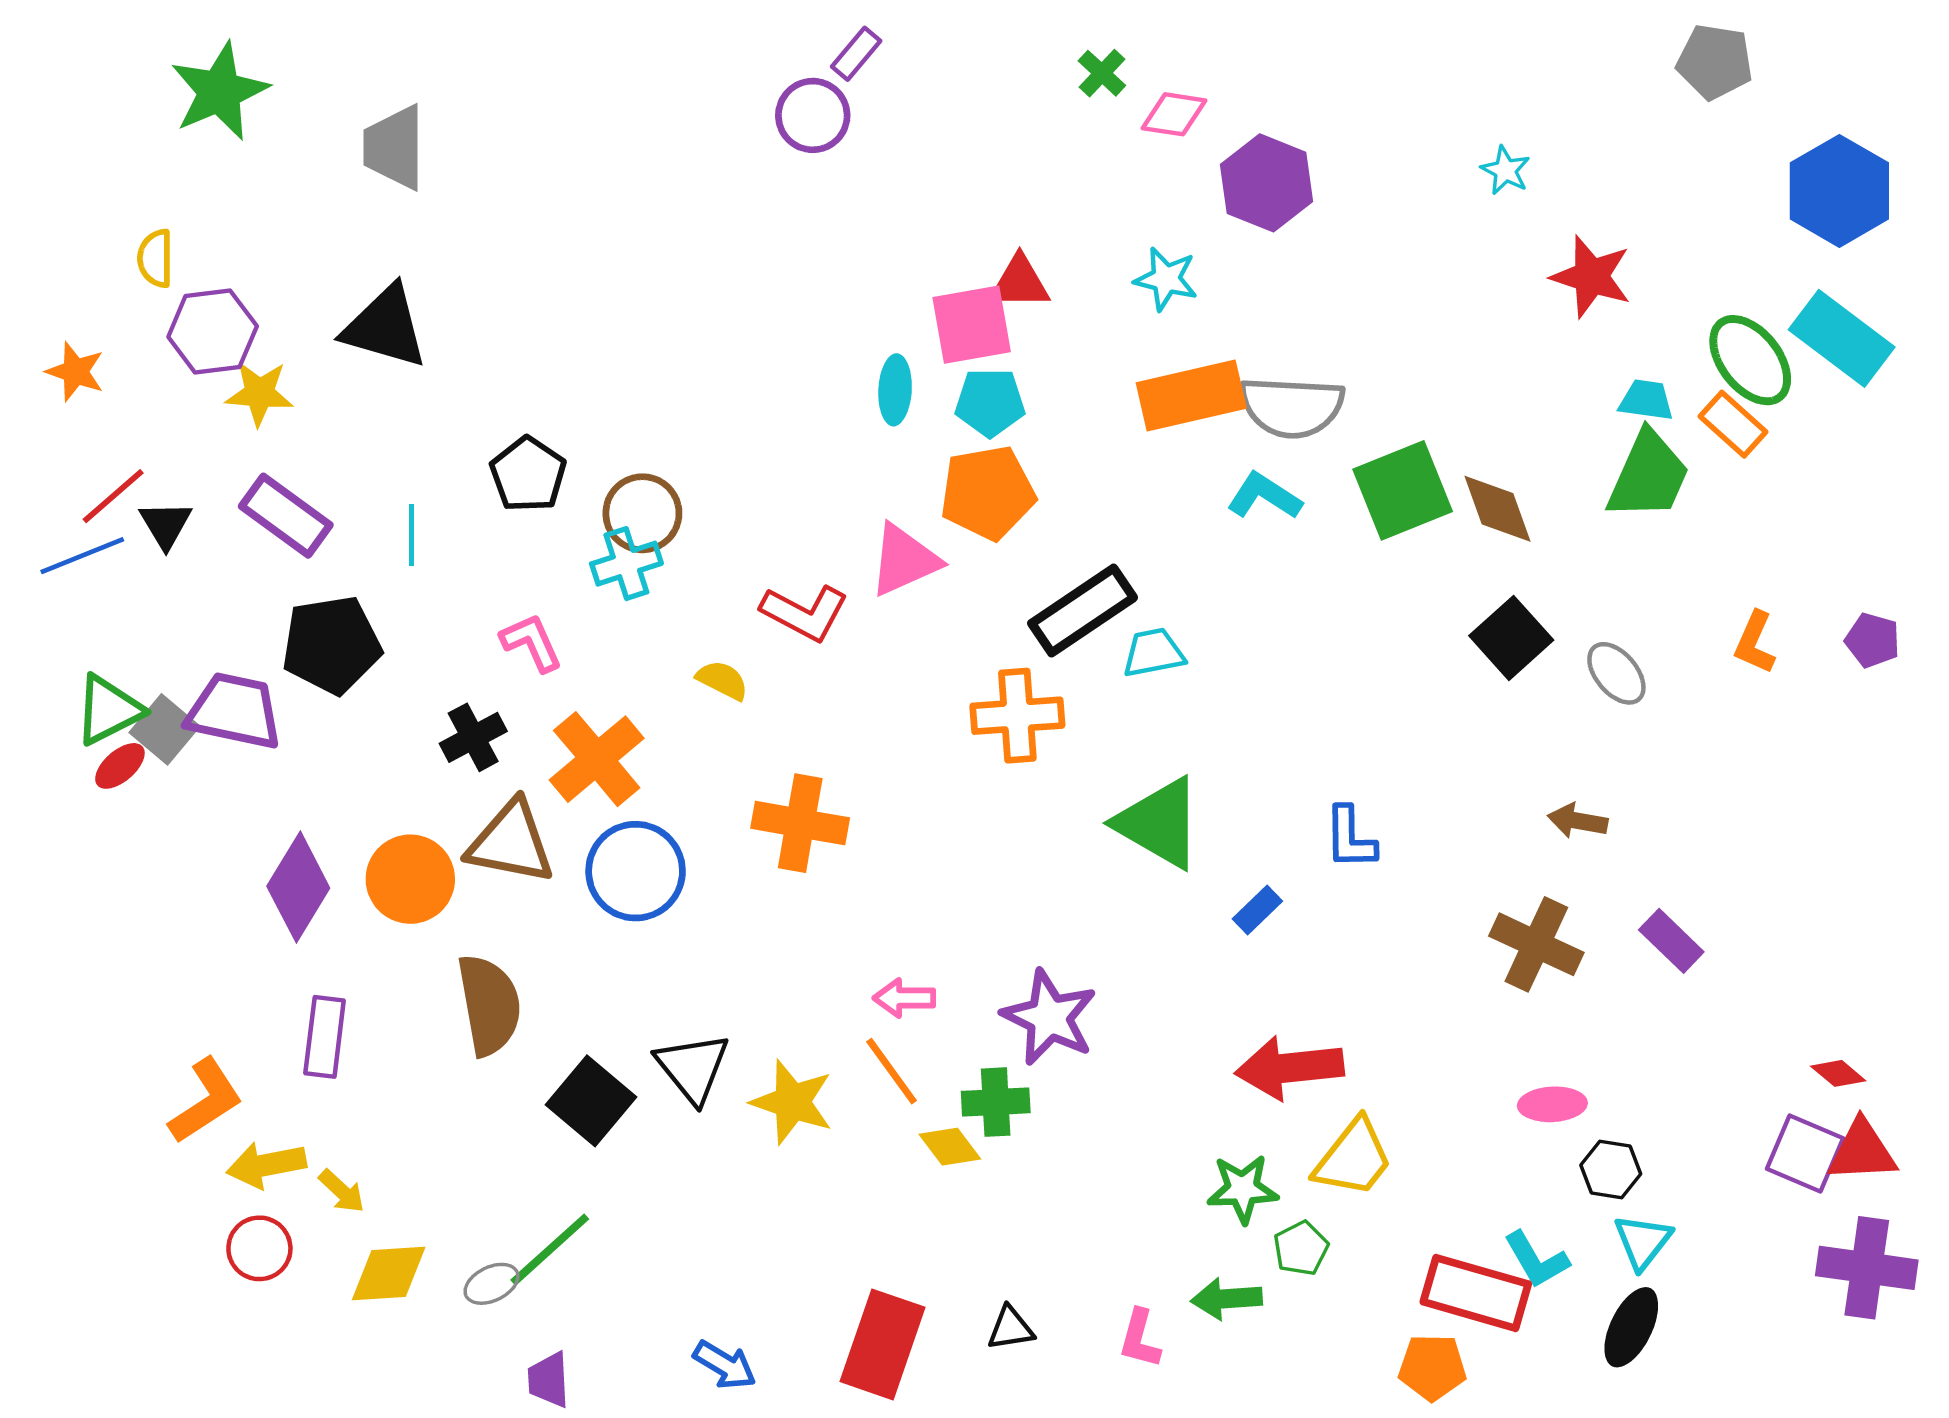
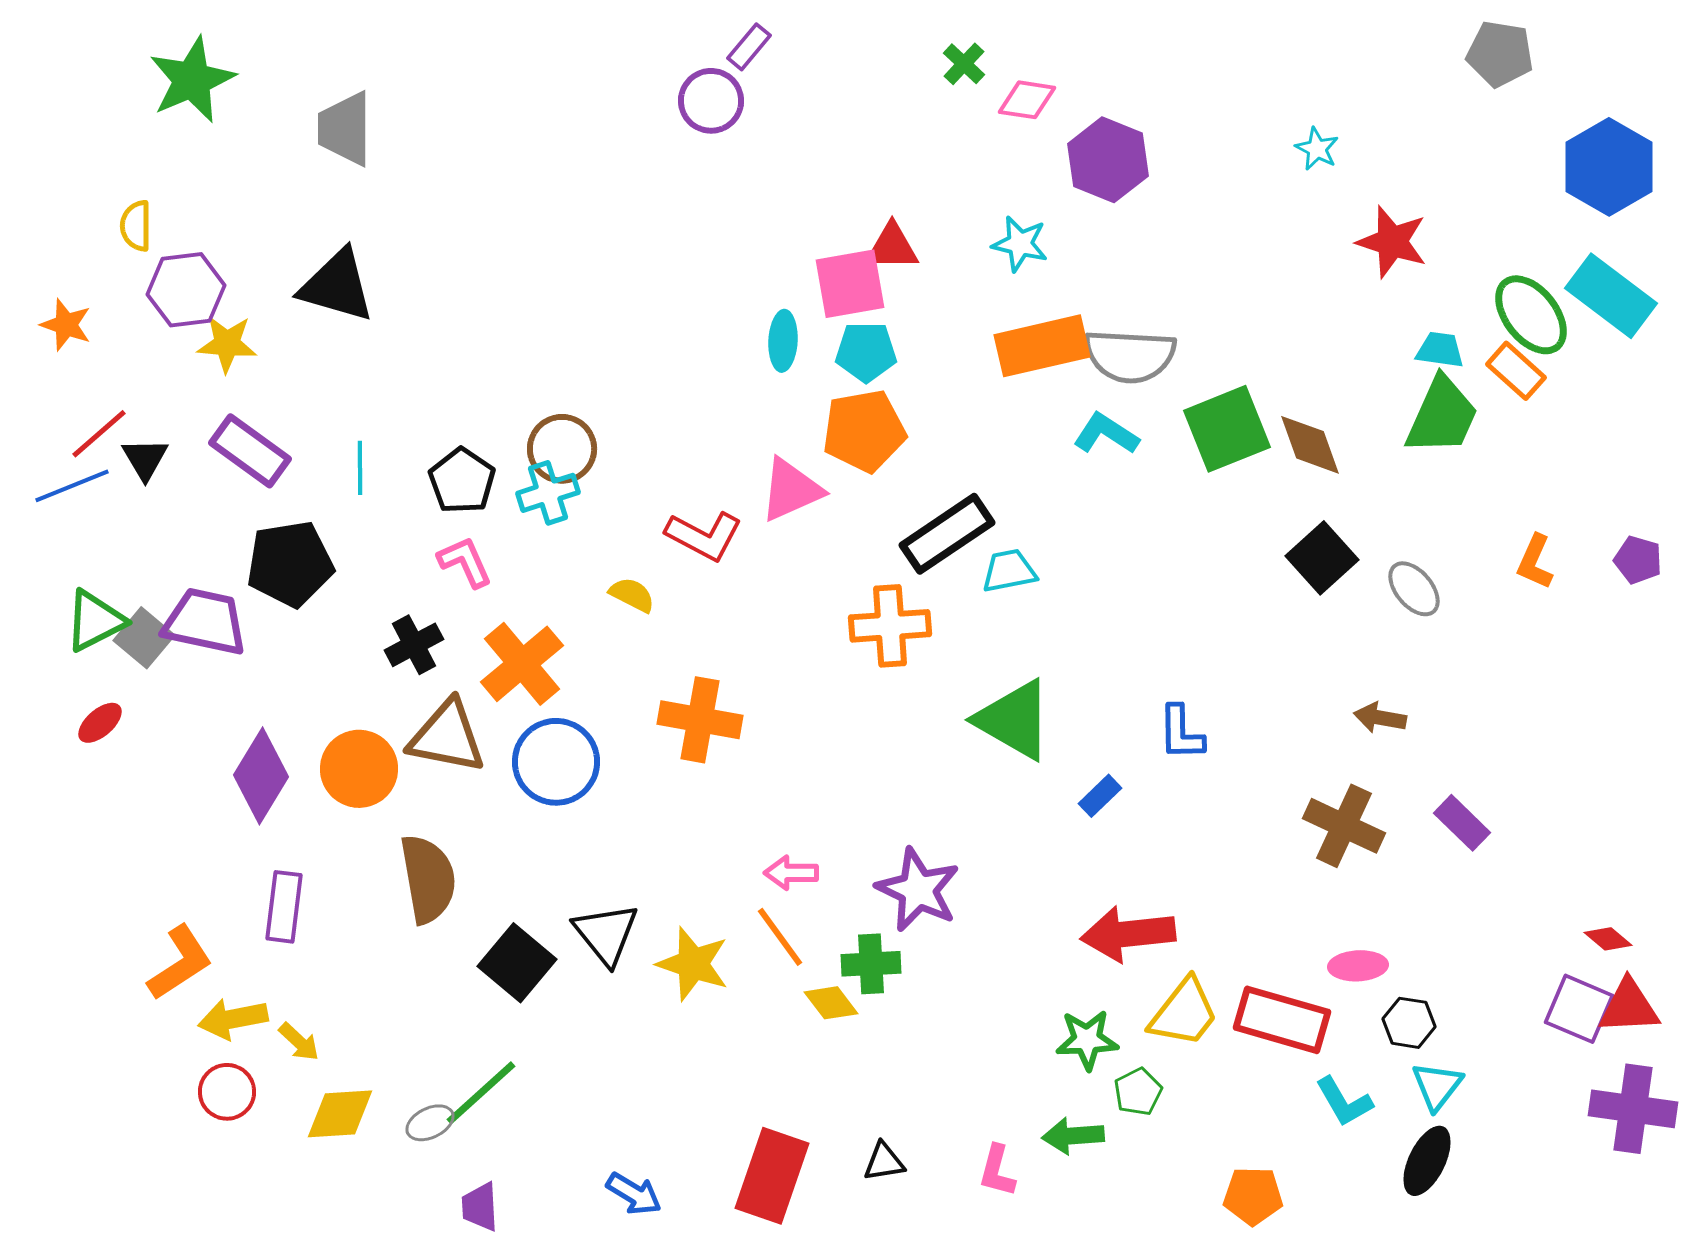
black pentagon: (528, 474) -> (462, 481), moved
red ellipse: (120, 766) -> (100, 723), moved
red rectangle: (1476, 1293) -> (1282, 1020), moved

